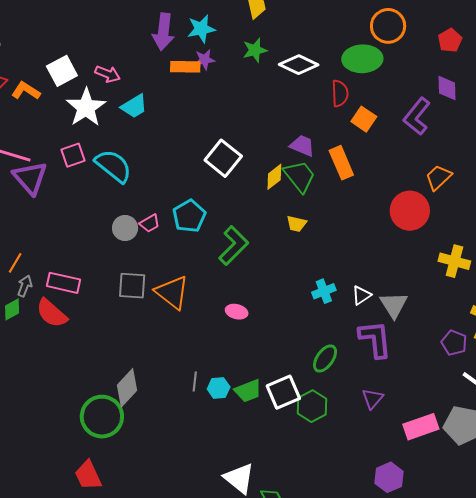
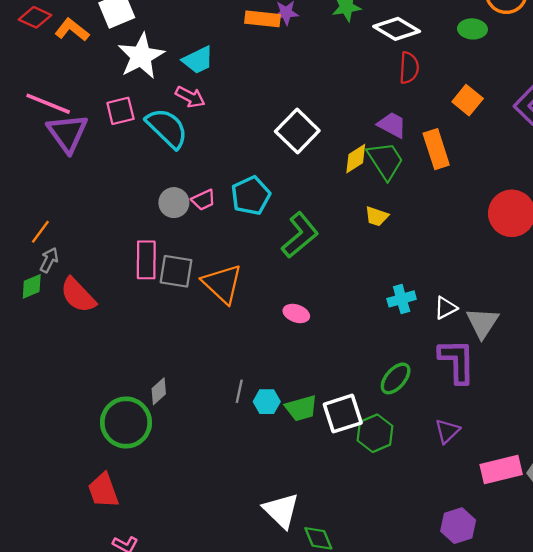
green ellipse: (362, 59) -> (472, 29), size x0.6
pink arrow: (108, 74) -> (190, 97), moved
red semicircle: (340, 93) -> (409, 68), moved
pink rectangle: (63, 283) -> (146, 260), moved, turned 72
gray diamond: (127, 388) -> (159, 391), size x0.6

